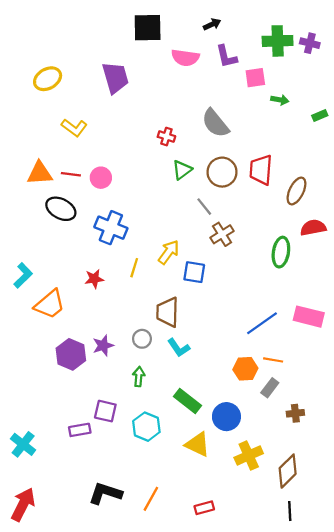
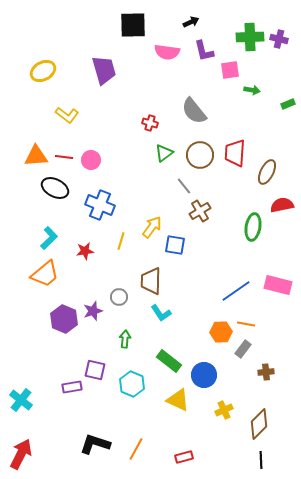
cyan L-shape: (23, 275) -> (49, 238), moved
gray circle: (142, 339) -> (119, 297), moved
yellow cross: (249, 455) -> (224, 410), size x0.7

